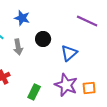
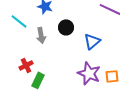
green rectangle: (34, 92) -> (38, 80), moved

